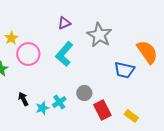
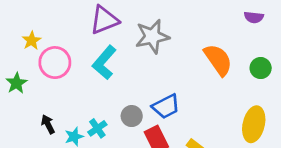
purple triangle: (64, 23) -> (104, 20), size x1.6
gray star: (99, 35) -> (152, 36), turned 30
blue trapezoid: (124, 70) -> (166, 106), moved, turned -40

